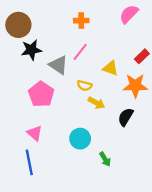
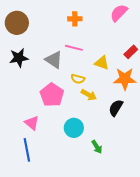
black star: (31, 50) -> (19, 58), moved
pink line: (80, 52) -> (74, 48), turned 66
pink pentagon: (41, 94) -> (52, 95), moved

